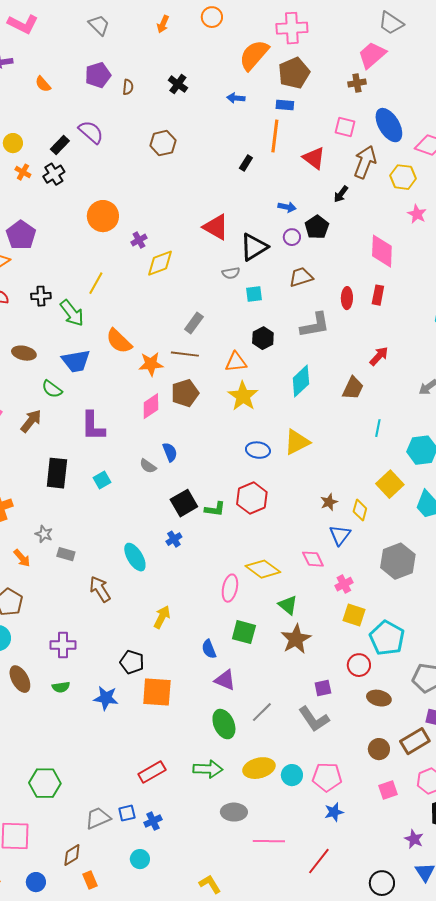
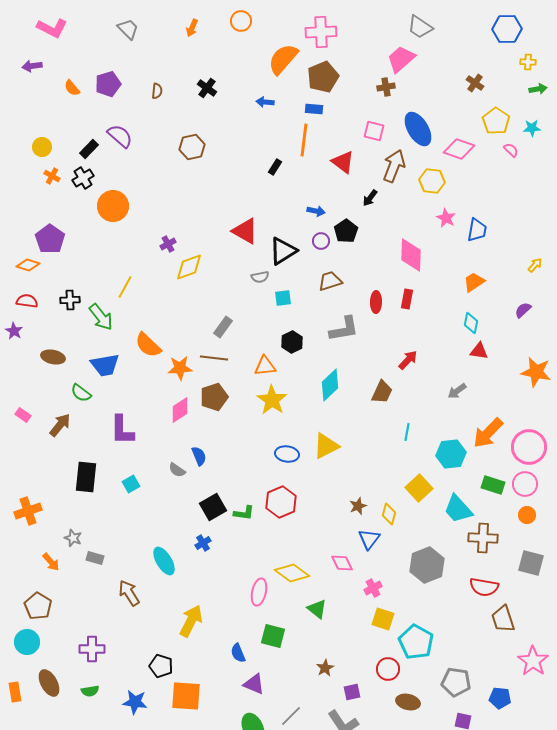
purple pentagon: (98, 75) -> (108, 84), moved
orange circle: (103, 216) -> (113, 206), moved
yellow arrow: (162, 617) -> (191, 621), size x1.4
brown star: (296, 639) -> (325, 668), moved, size x0.6

